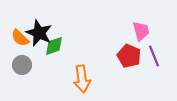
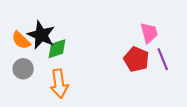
orange arrow: (82, 79) -> (59, 84), moved

